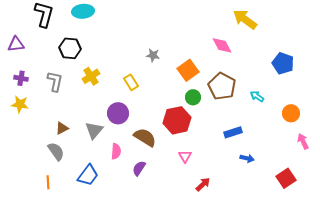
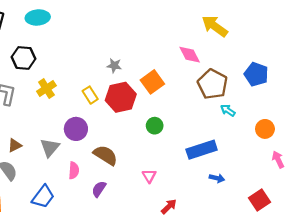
brown pentagon: (222, 86) -> (213, 84), moved
green circle: (193, 97) -> (155, 126), moved
red hexagon: (177, 120) -> (121, 97), moved
blue rectangle: (233, 132) -> (202, 150), size x1.5

